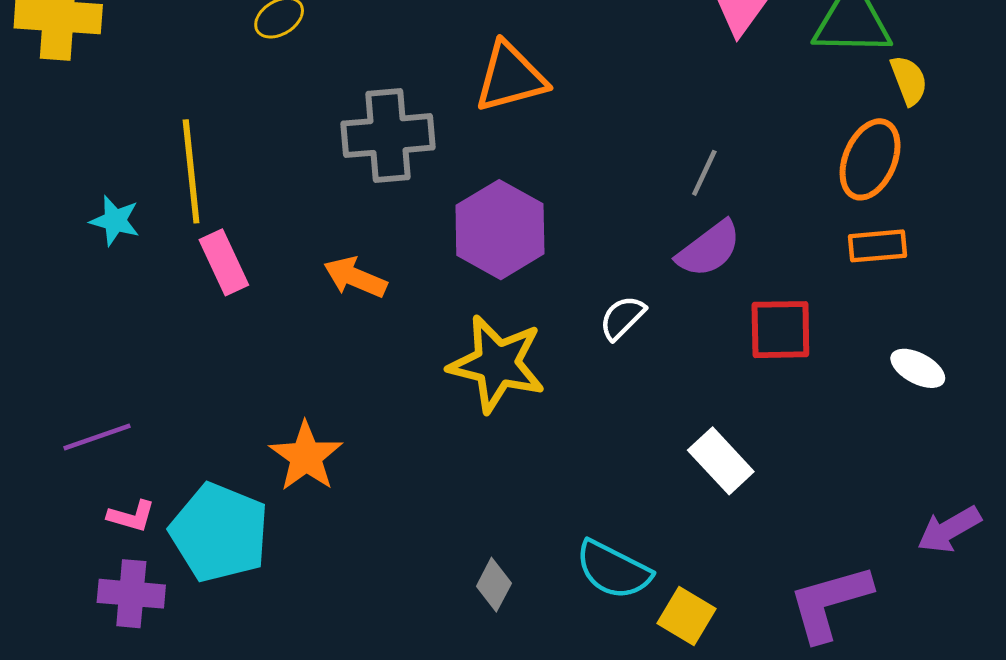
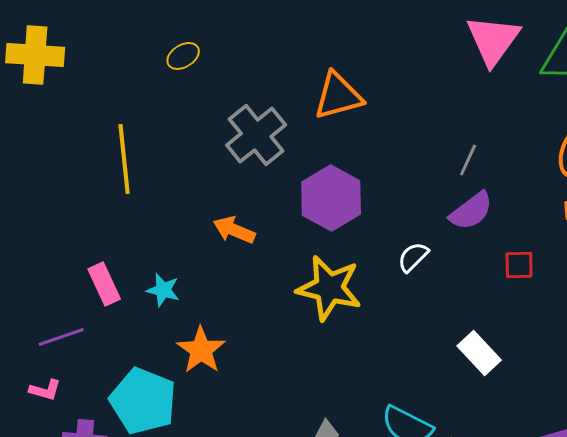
gray cross: (388, 136) -> (256, 135), turned -34
cyan star: (115, 221) -> (163, 290), moved
pink rectangle: (224, 262) -> (104, 284), moved
red square: (780, 330) -> (519, 265), size x0.7
pink L-shape: (131, 516) -> (45, 390), moved

